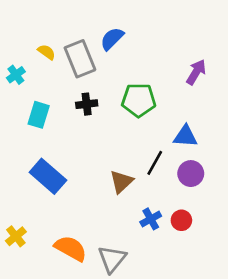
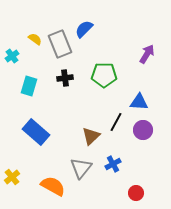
red circle: (181, 220) -> (136, 193), moved
gray triangle: (112, 259) -> (81, 168), moved

